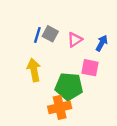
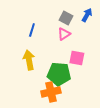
gray square: (50, 34) -> (66, 18), moved
blue arrow: (102, 43) -> (87, 15), moved

